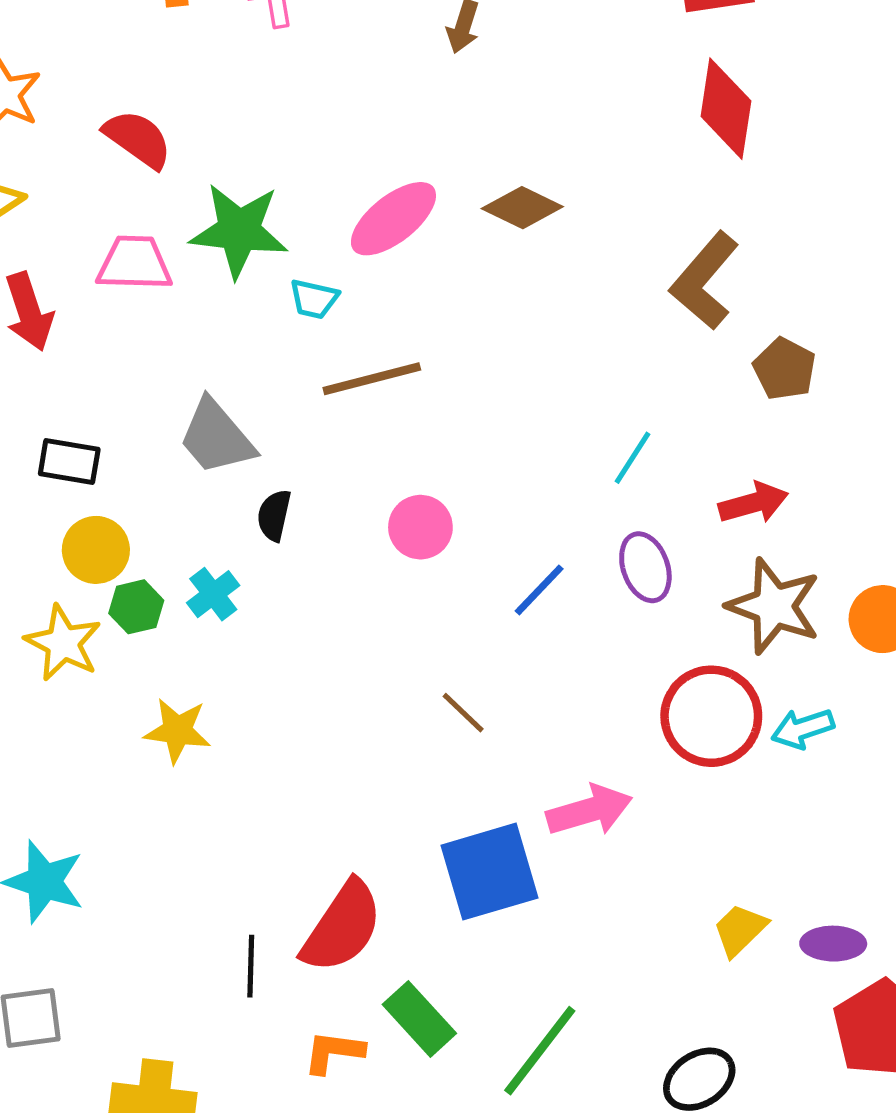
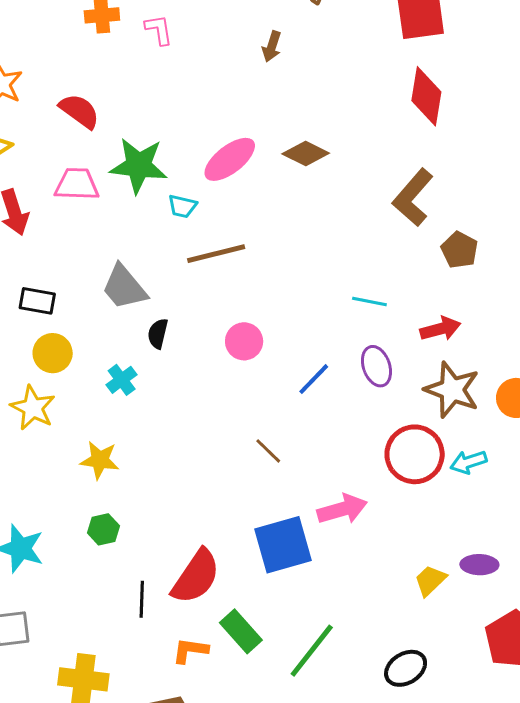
cyan line: (632, 458) -> (369, 301), turned 68
green hexagon: (136, 607) -> (103, 529), moved
purple ellipse: (833, 944) -> (479, 565), moved

